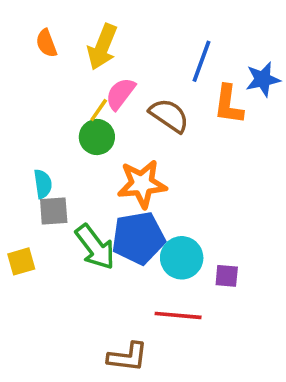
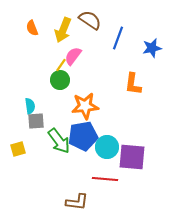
orange L-shape: (229, 105) -> (133, 84), moved
brown semicircle: (169, 115) -> (90, 20), moved
purple square: (227, 276) -> (132, 157), size x2.0

